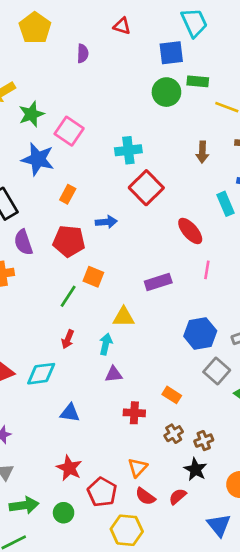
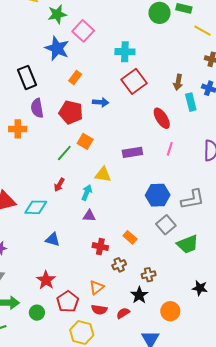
brown arrow: (202, 152) -> (178, 82), moved
brown cross: (174, 434) -> (119, 265), moved
red semicircle: (145, 496) -> (99, 310), turned -35

